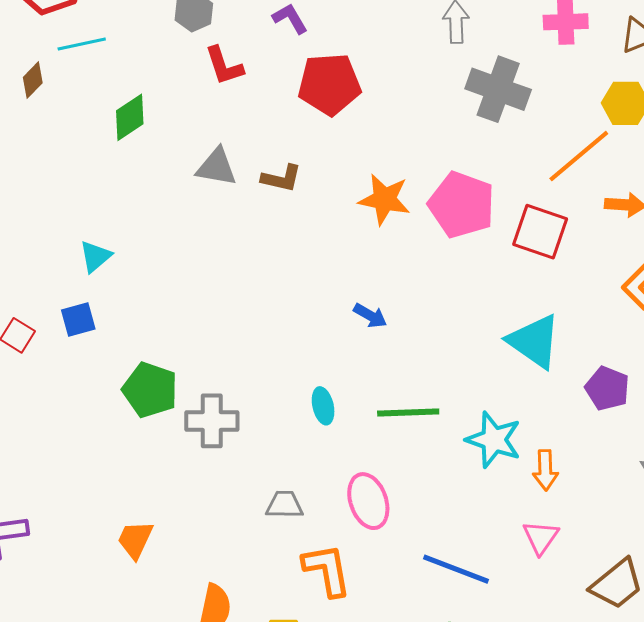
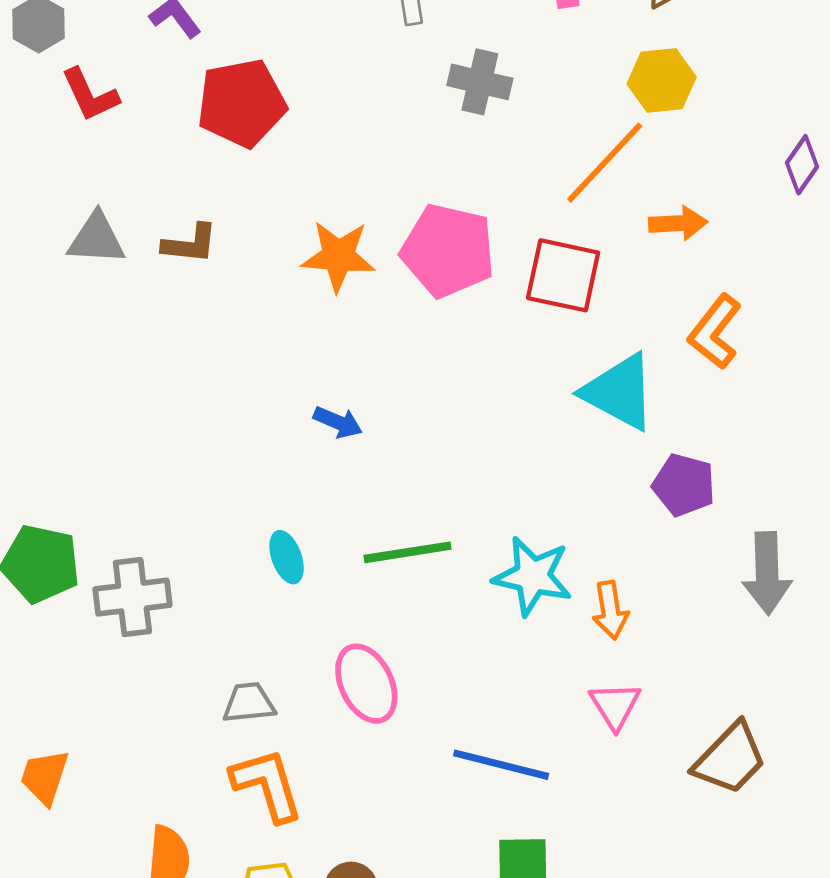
gray cross: (498, 89) -> (480, 82), size x0.7
cyan triangle: (534, 341) -> (619, 392), moved
orange L-shape: (327, 570) -> (267, 785), moved

